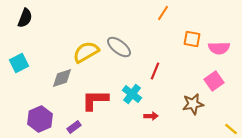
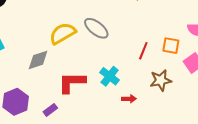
orange square: (192, 39) -> (171, 46), moved
red line: (155, 71) -> (143, 51), moved
brown star: (193, 104) -> (161, 80), moved

